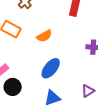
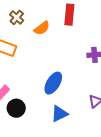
orange semicircle: (44, 36) -> (42, 28), moved

